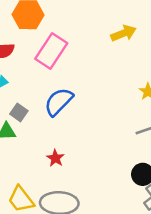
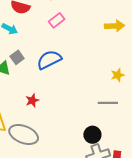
pink rectangle: (51, 51) -> (57, 20), size x0.6

